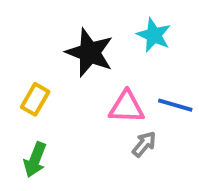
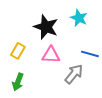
pink triangle: (127, 107) -> (51, 55), moved
gray arrow: (144, 144) -> (74, 74), size x1.5

